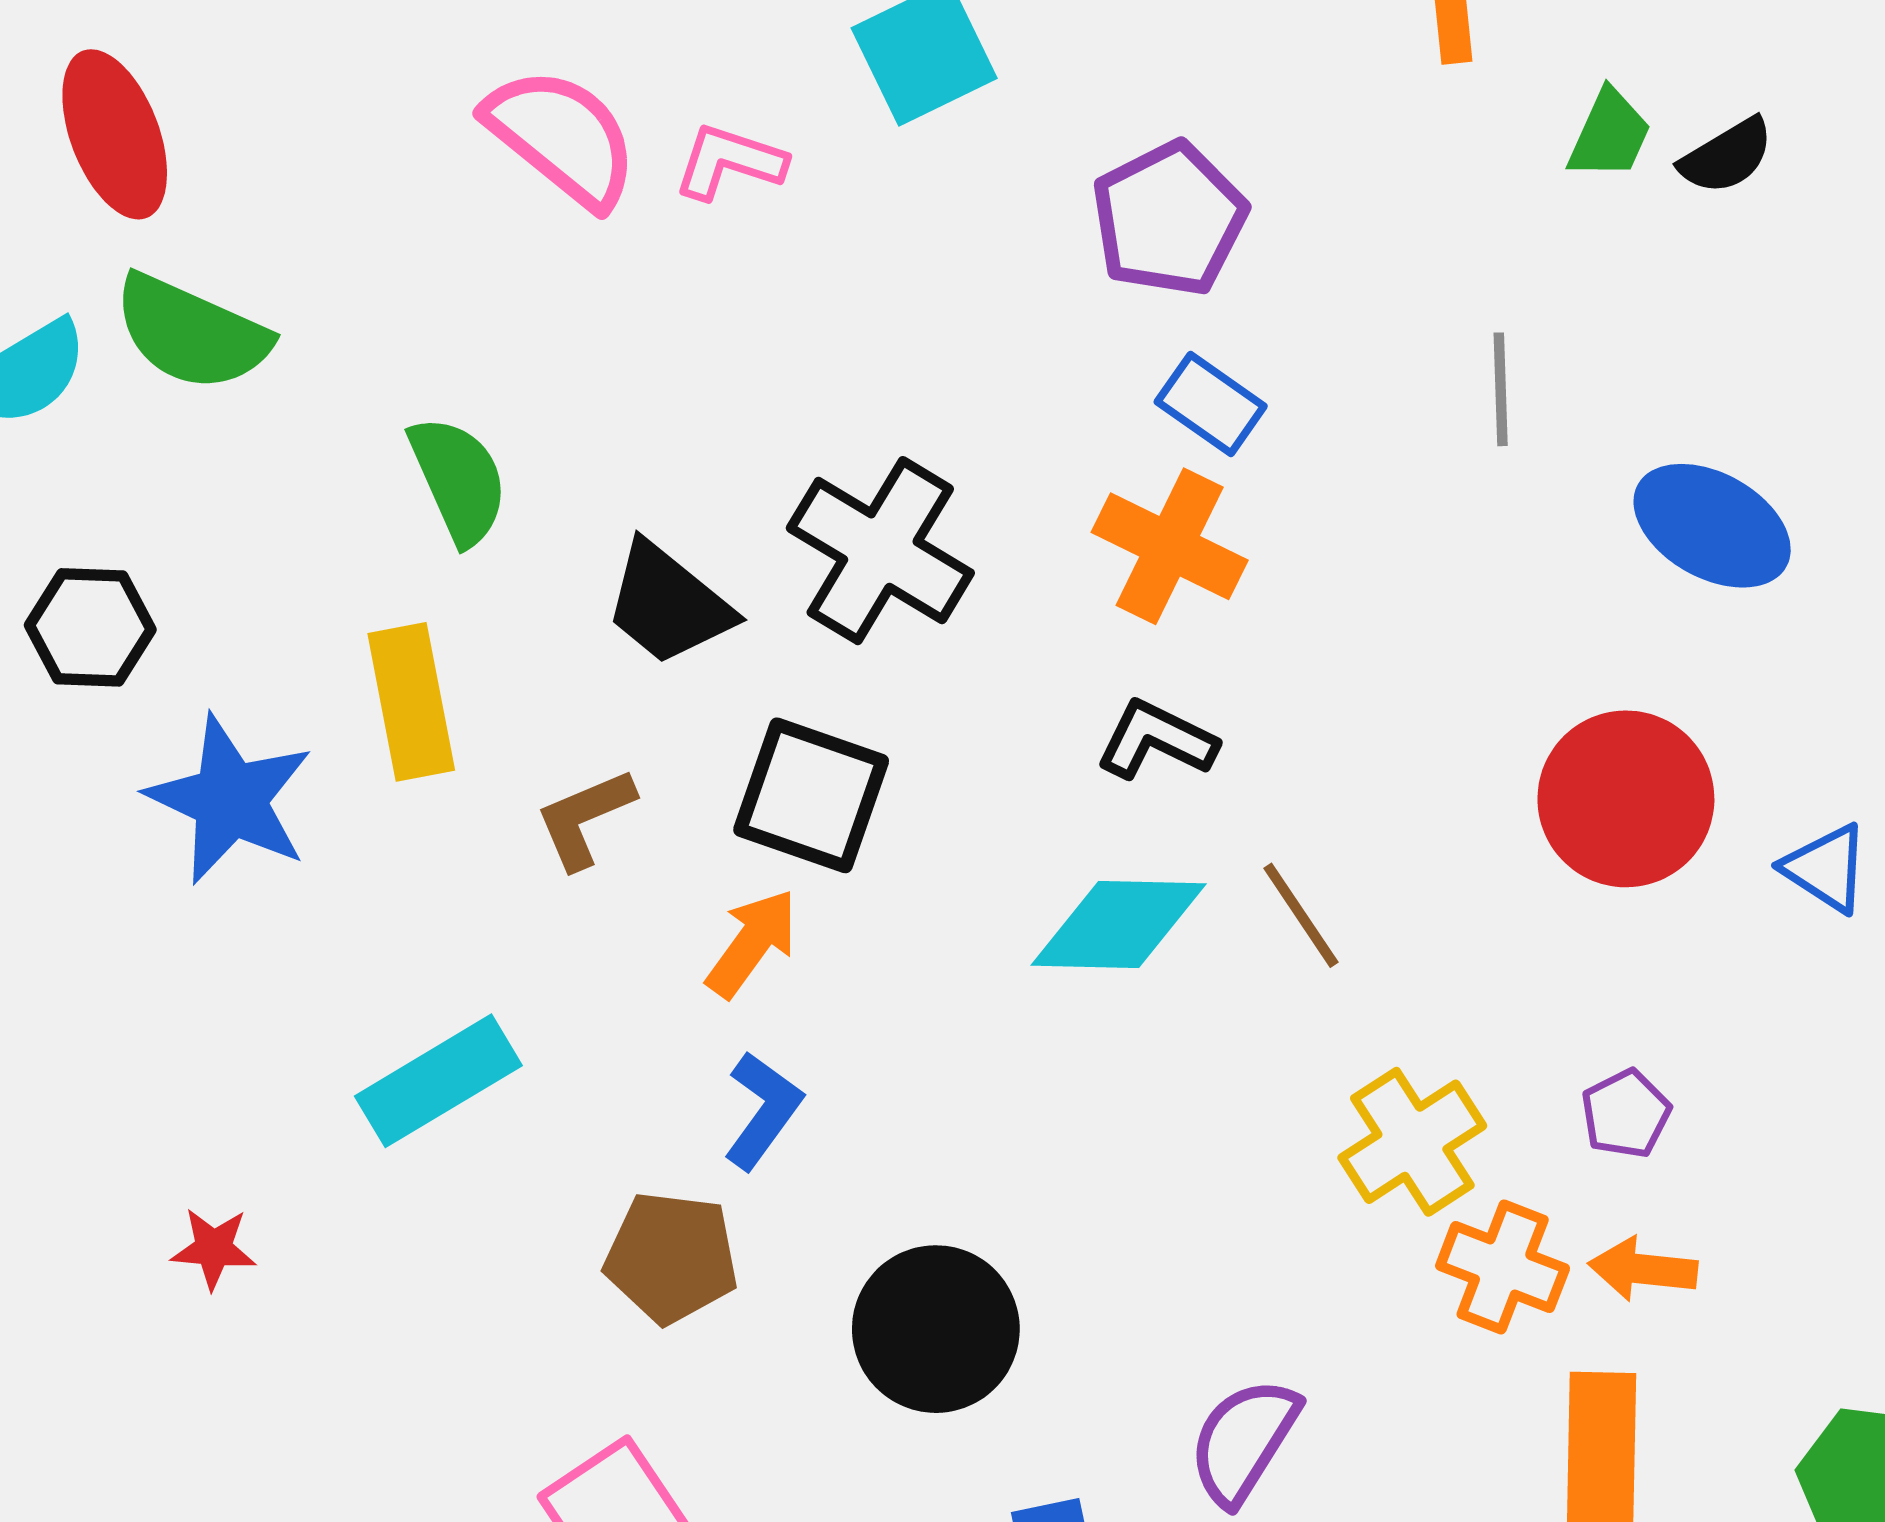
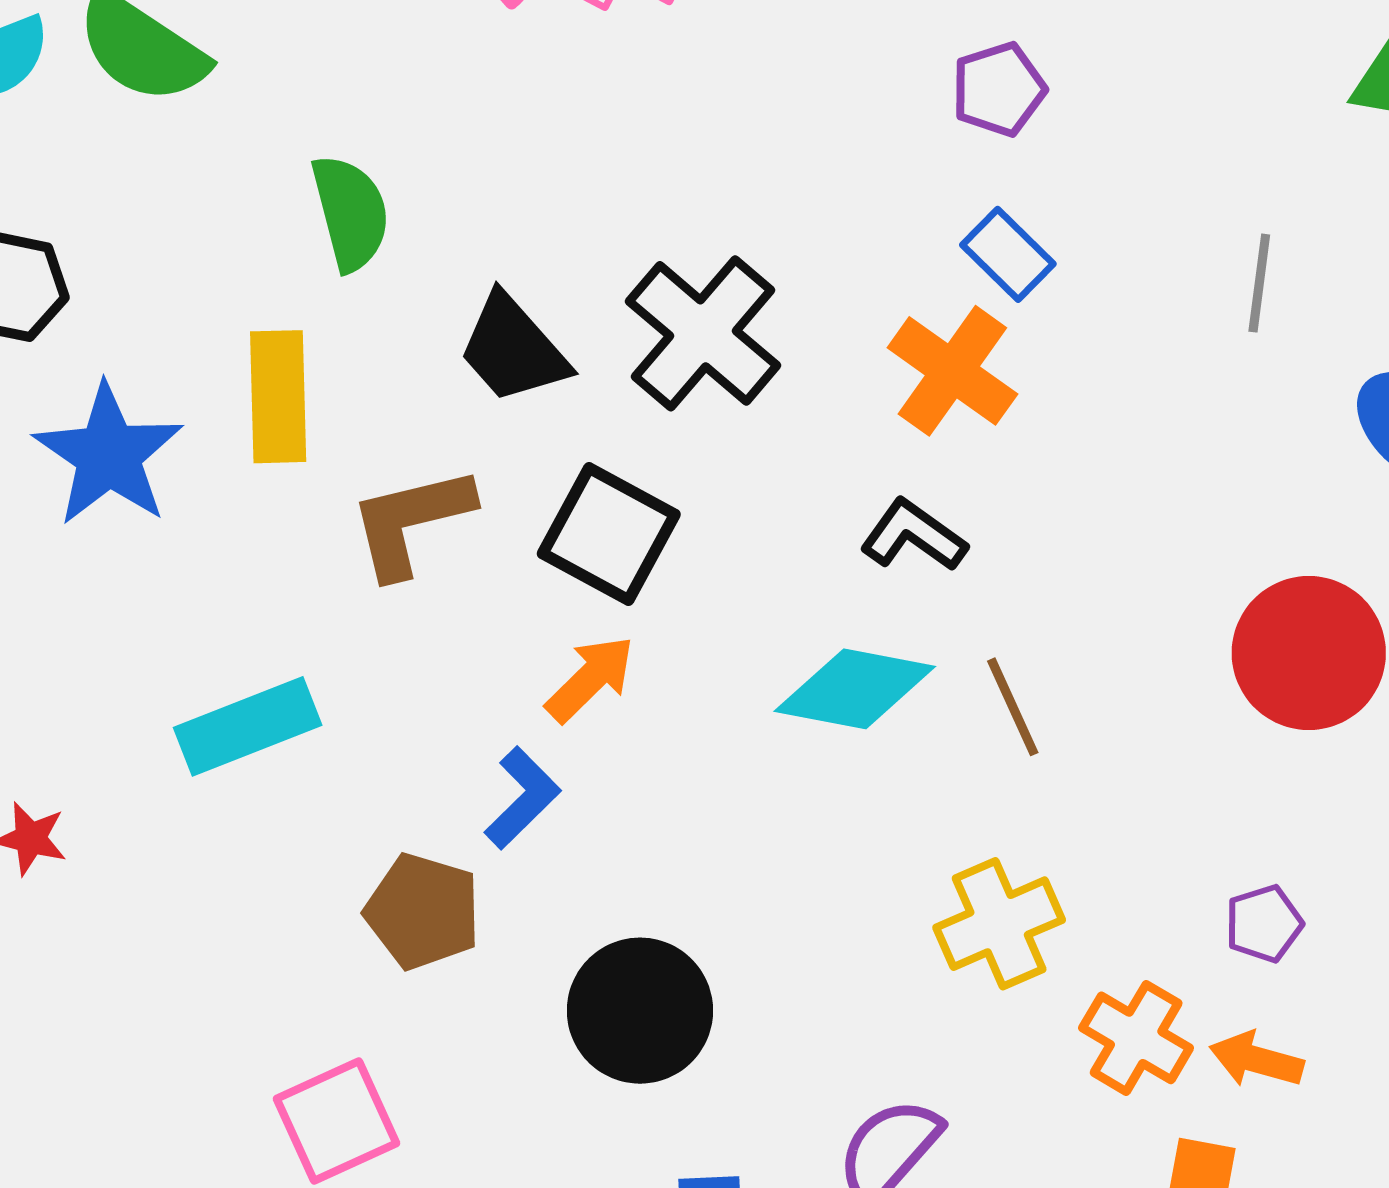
purple pentagon: (1169, 219) -> (999, 89), size x0.7
brown L-shape: (585, 818) -> (411, 522), size x1.4
orange arrow: (752, 943) -> (590, 679), moved
yellow cross: (1412, 1142) -> (999, 924), moved

